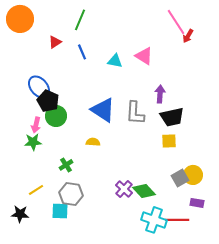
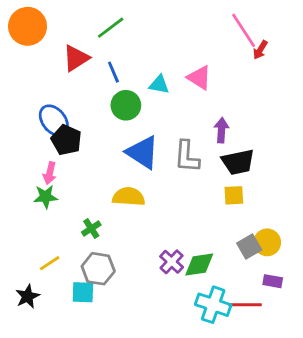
green line: (80, 20) -> (111, 28), turned 30
red triangle: (55, 42) -> (76, 58), size x1.5
green circle: (56, 116) -> (126, 105), moved
yellow semicircle: (93, 142) -> (129, 197), size x1.6
green diamond: (144, 191) -> (199, 265), turned -55
black star: (20, 214) -> (28, 296), turned -30

